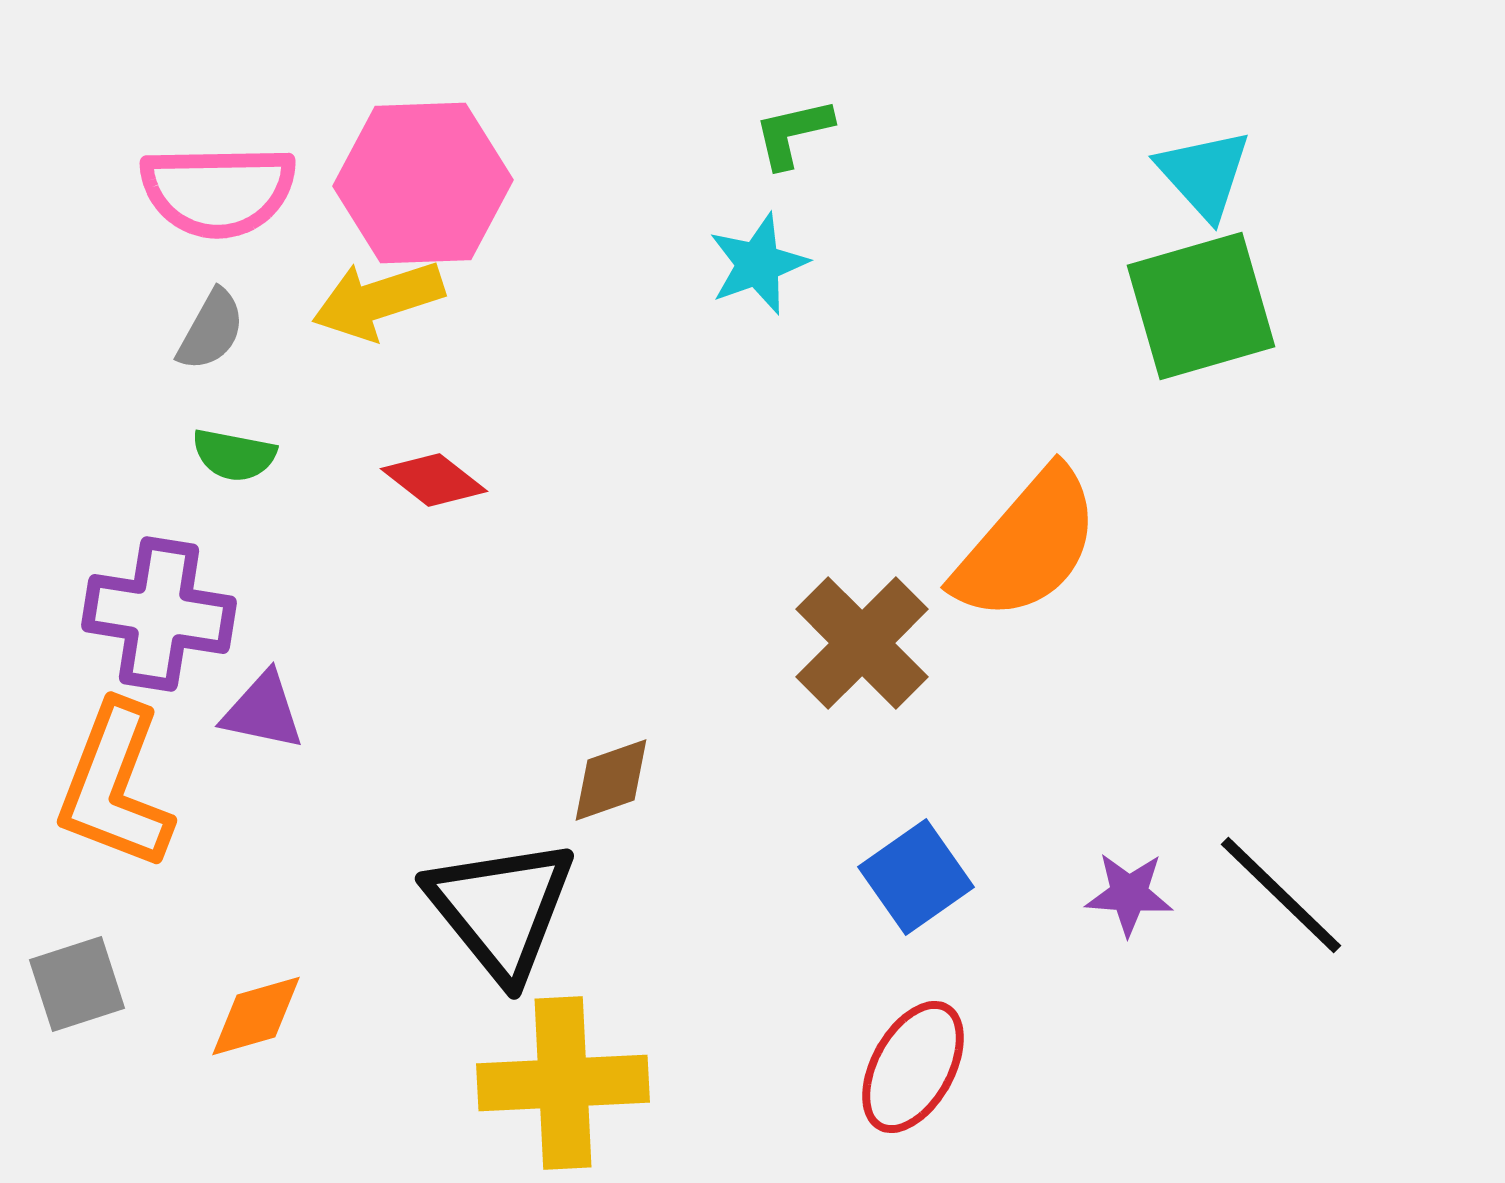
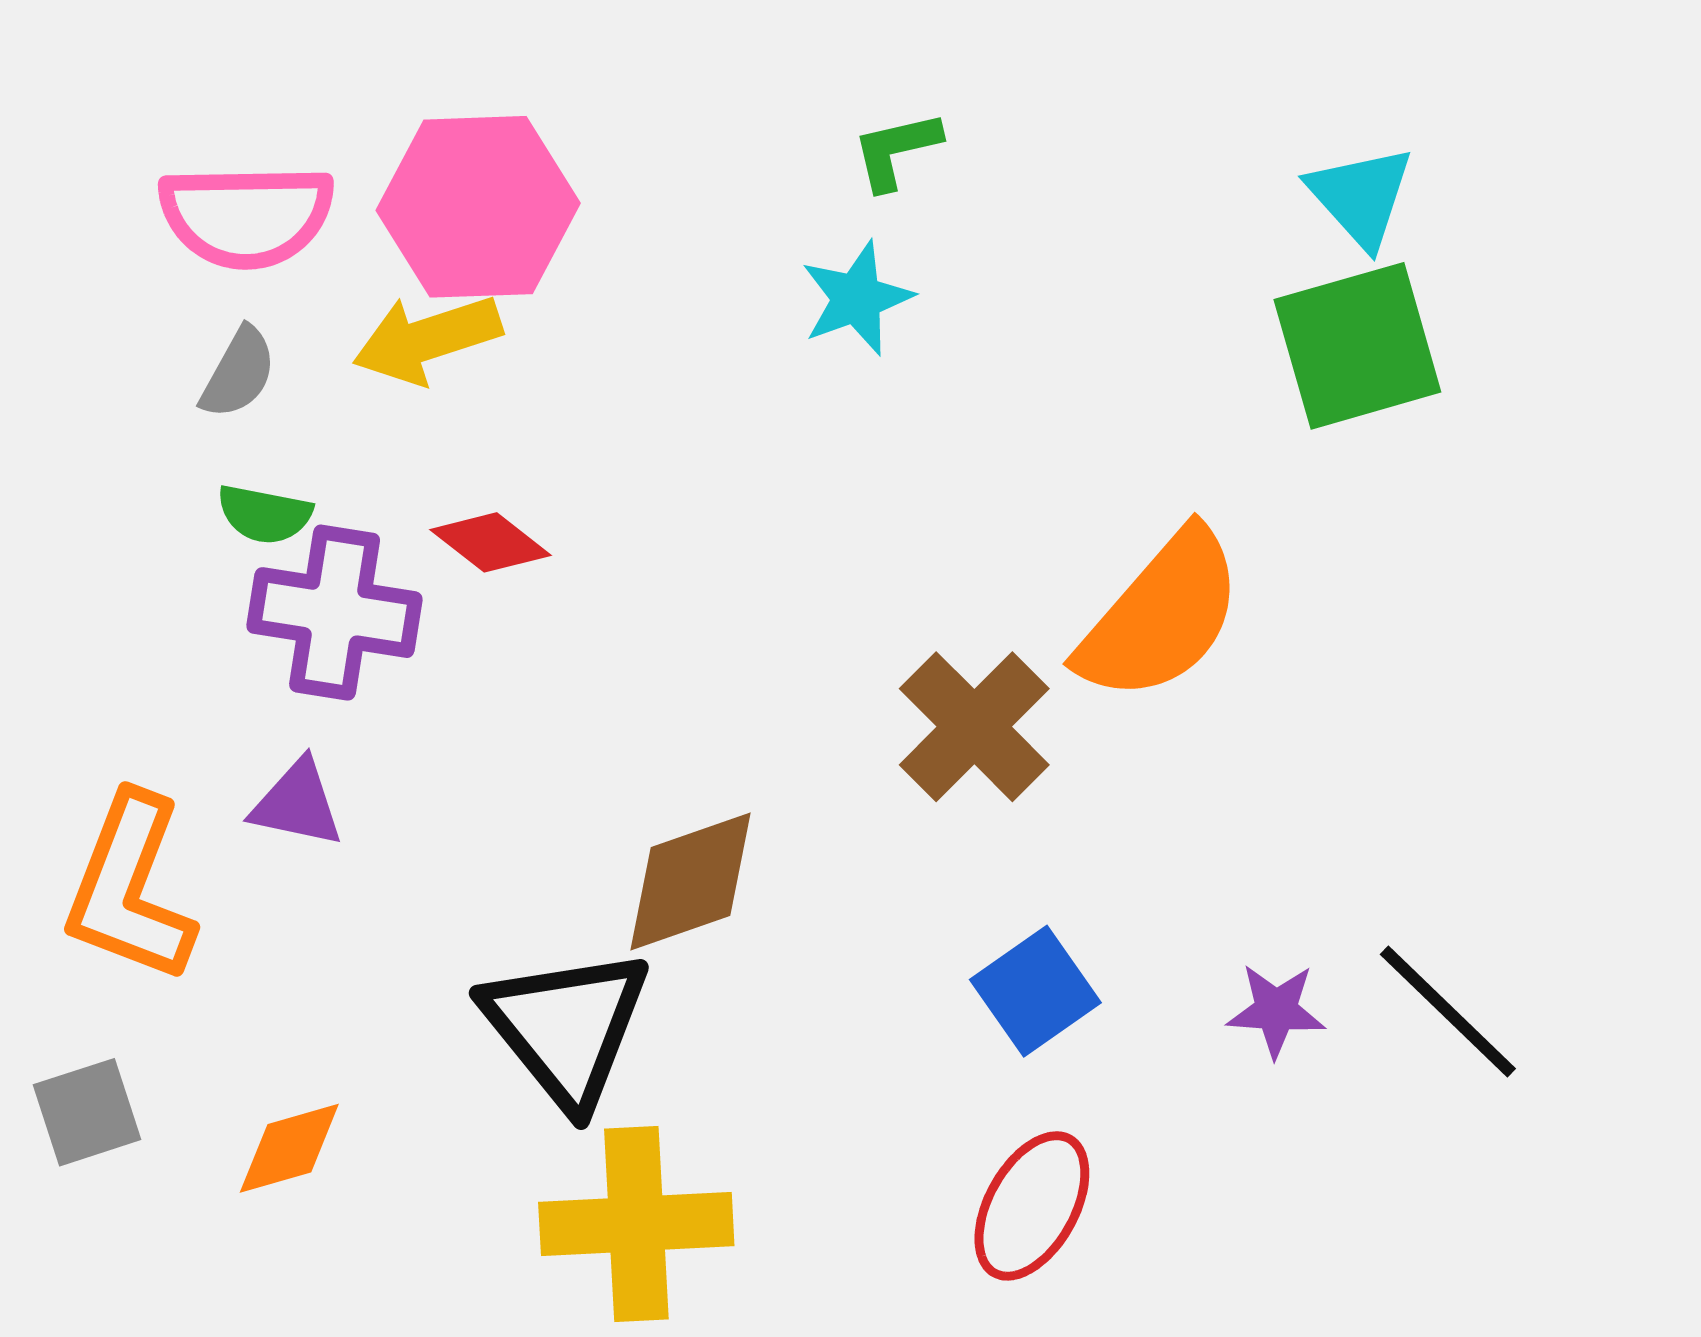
purple cross: (159, 614) -> (335, 613), moved
brown diamond: (611, 780) -> (691, 882), size x1.5

